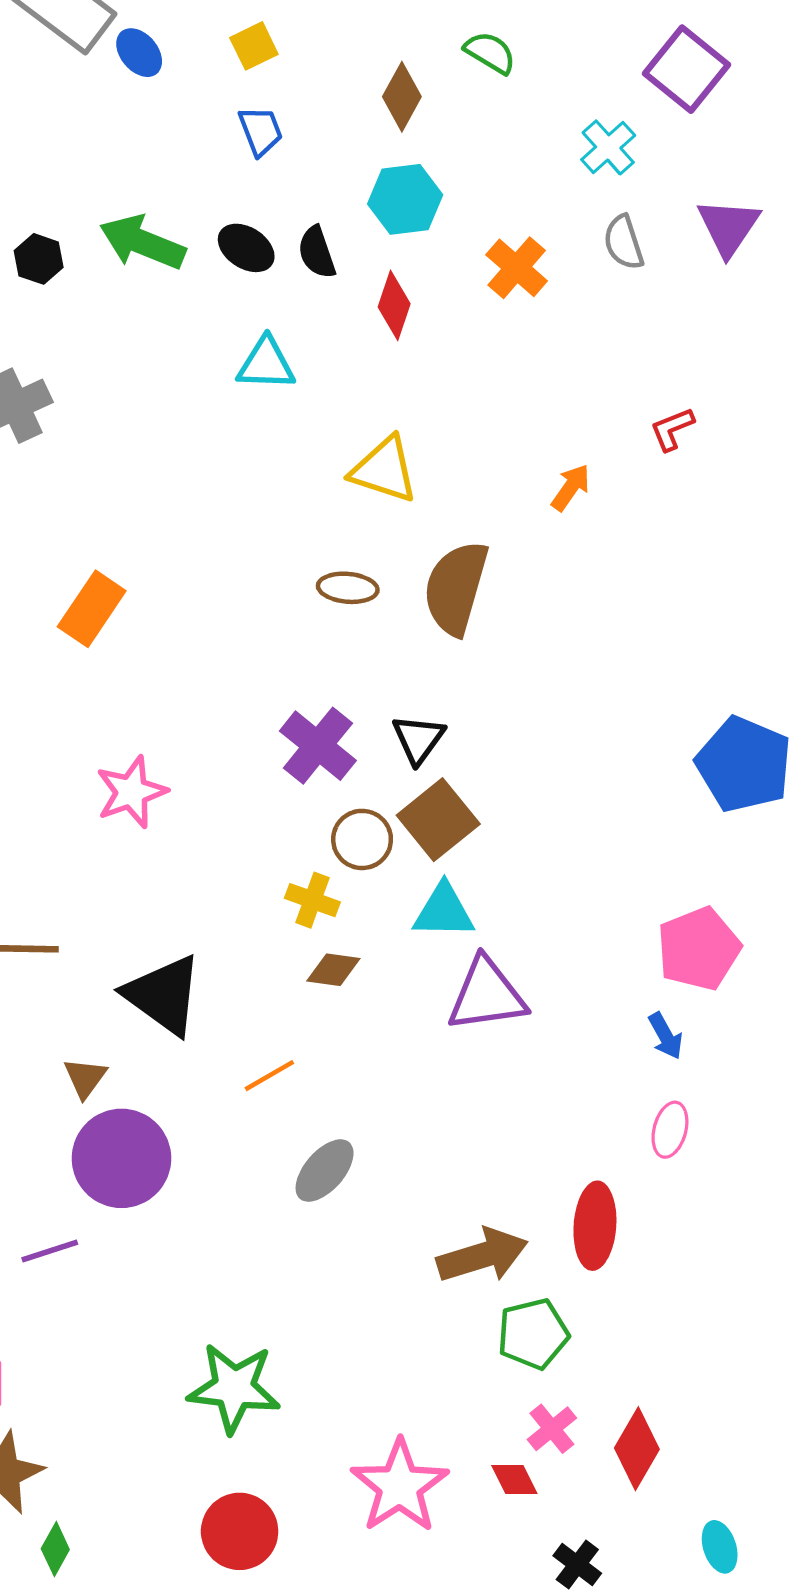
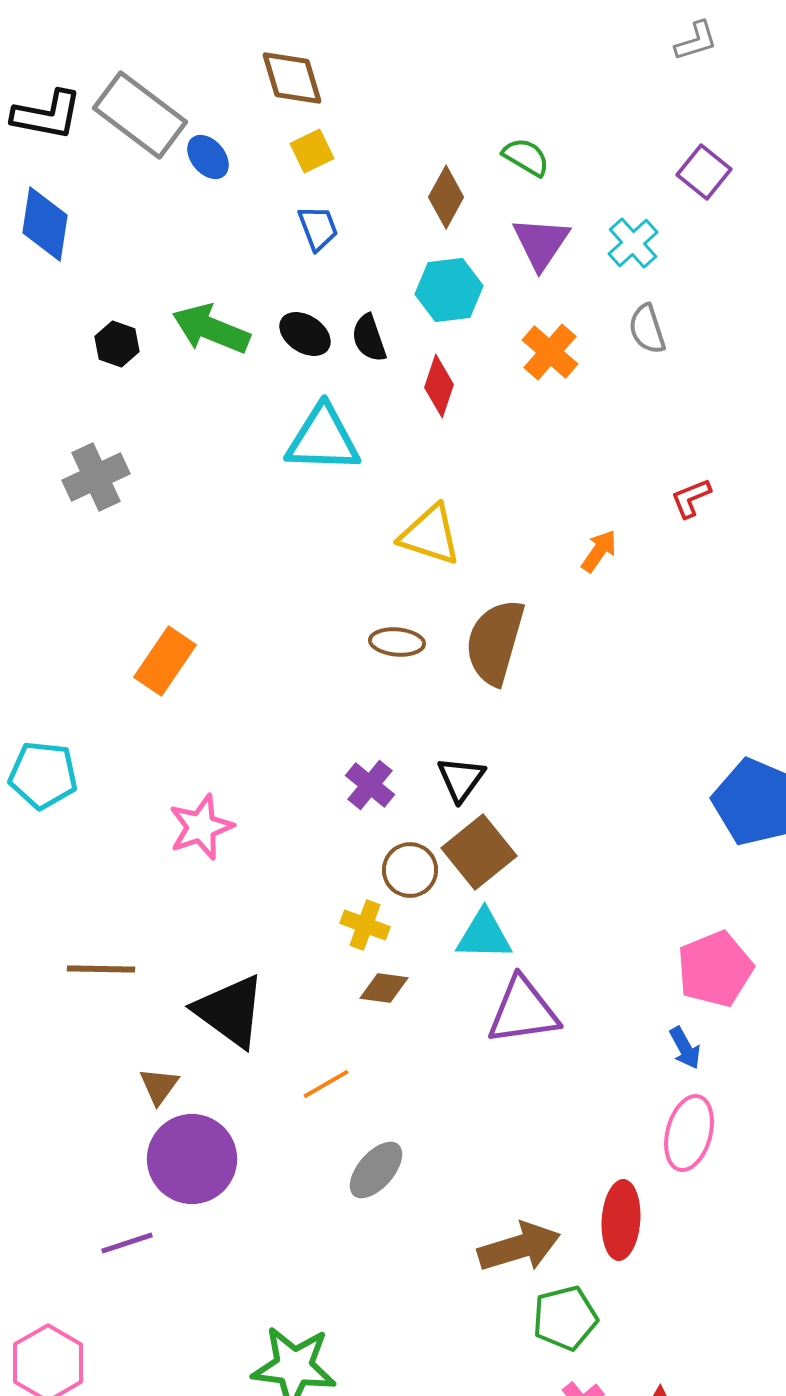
purple square: (687, 69) -> (704, 172), size x0.7
purple triangle: (728, 227) -> (541, 243), moved
cyan triangle: (266, 364) -> (323, 439), size x1.4
purple cross: (318, 746) -> (370, 785), size x0.7
pink ellipse: (670, 1130) -> (689, 1133), size x1.5

